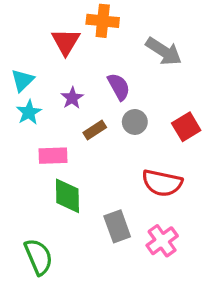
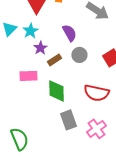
purple star: (72, 98) -> (40, 48), moved
cyan star: (29, 112) -> (30, 31), moved
green diamond: (67, 196) -> (56, 91), moved

